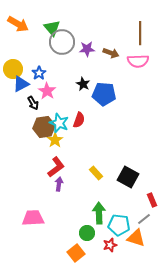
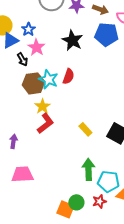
black star: (83, 84) -> (72, 40), size x1.5
blue pentagon: (104, 94) -> (106, 34), moved
yellow star: (55, 140) -> (42, 106), moved
purple arrow: (59, 184) -> (13, 141), moved
green circle: (87, 233) -> (76, 202), moved
orange square: (76, 253) -> (65, 209), turned -30

